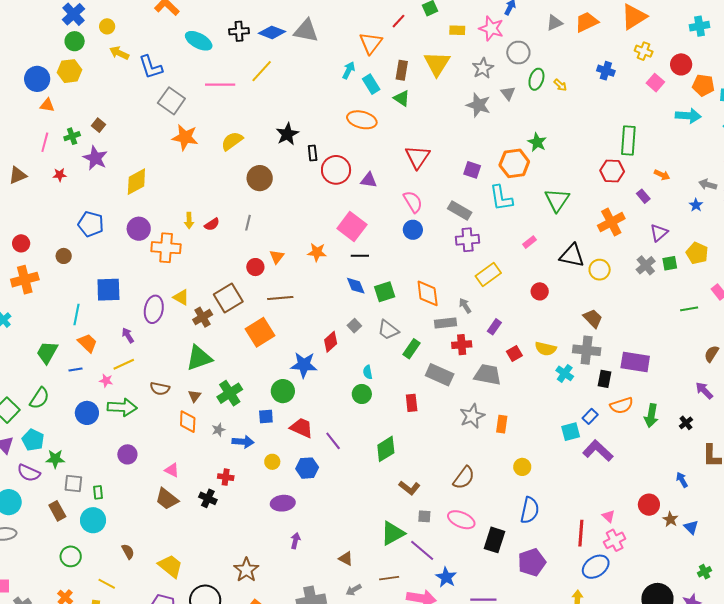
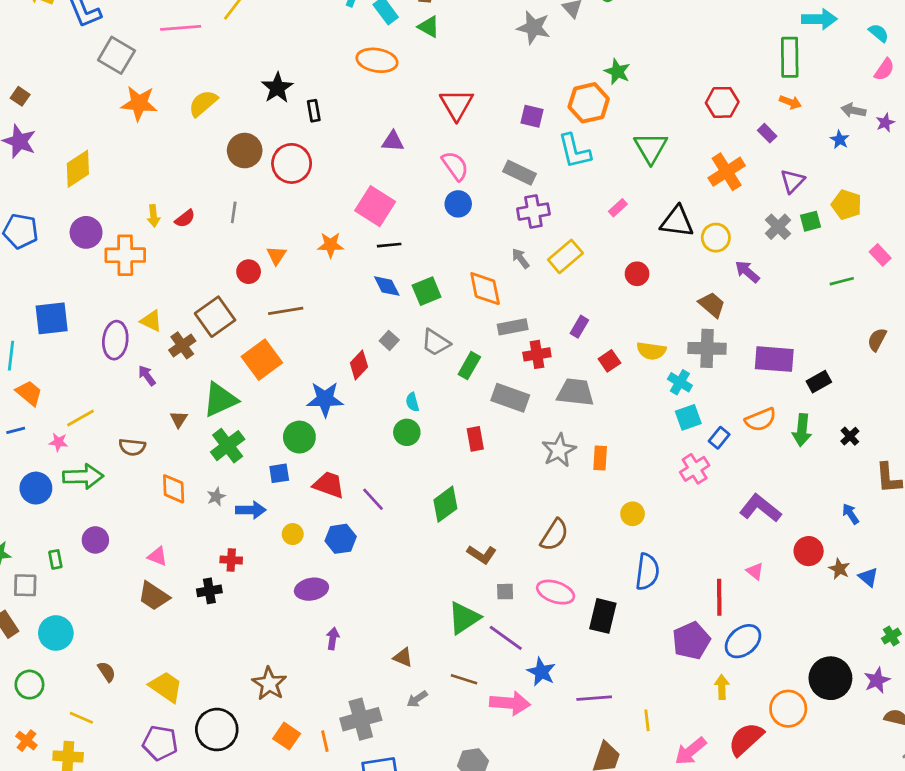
green rectangle: (628, 141) -> (790, 57), moved
red circle: (336, 170) -> (292, 163), moved
gray arrow: (465, 306) -> (521, 258), moved
purple arrow: (128, 335) -> (147, 376), moved
green triangle: (199, 358) -> (220, 400), moved
black rectangle: (605, 379) -> (819, 382), moved, turned 54
purple arrow: (704, 391) -> (747, 272), moved
brown triangle: (195, 396) -> (179, 419), moved
cyan square: (571, 432) -> (688, 417), moved
purple L-shape: (598, 451) -> (760, 508), moved
green rectangle: (98, 492) -> (55, 559), moved
black cross: (208, 498) -> (209, 591), turned -30
pink cross: (615, 540) -> (695, 469), moved
purple pentagon: (532, 562) -> (691, 641), moved
brown line: (389, 578) -> (464, 679), turned 30

